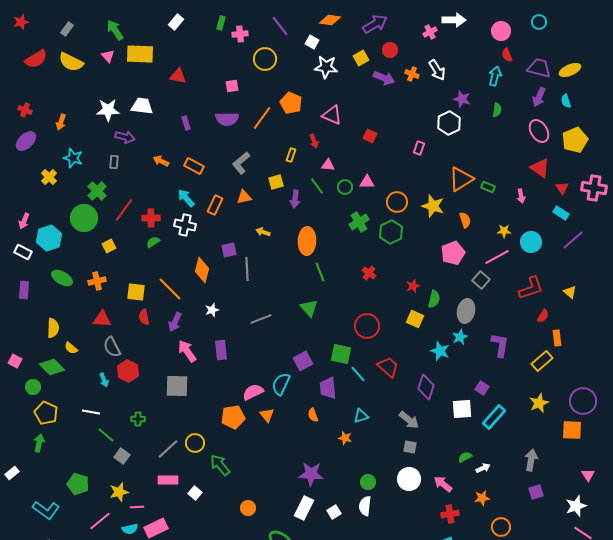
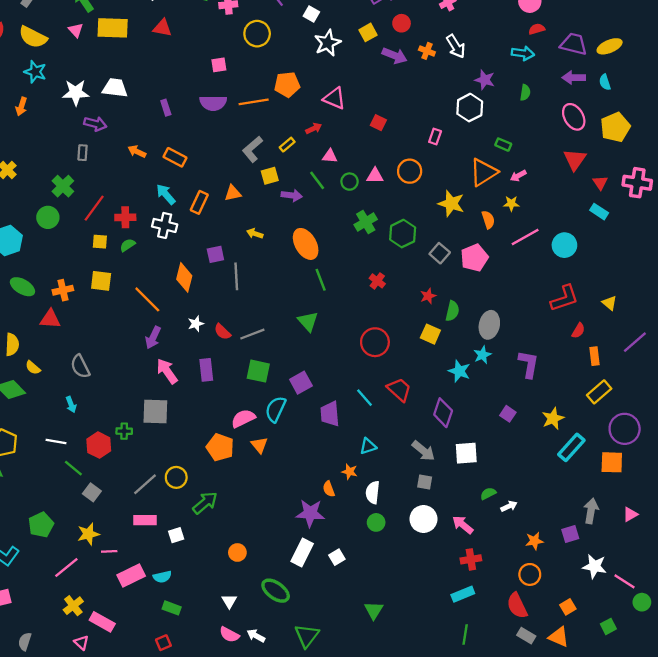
red semicircle: (507, 55) -> (537, 29), turned 96
white star: (326, 67) -> (328, 43), turned -30
red triangle: (178, 76) -> (162, 28), moved
cyan arrow: (495, 76) -> (523, 53), turned 84
purple arrow: (539, 97) -> (574, 78), turned 66
orange pentagon: (291, 103) -> (287, 84), turned -30
orange line: (262, 118) -> (254, 102), turned 45
red arrow: (314, 141) -> (314, 128), turned -96
yellow rectangle: (291, 155) -> (287, 145), turned 32
cyan star: (73, 158) -> (35, 72), moved
gray L-shape: (241, 163) -> (252, 149), moved
red triangle: (540, 168) -> (575, 160), turned 30
green rectangle: (488, 187) -> (503, 145), moved
pink arrow: (521, 196) -> (518, 176), moved, turned 72
purple arrow: (295, 199) -> (292, 195), turned -90
orange circle: (397, 202) -> (410, 171), moved
green circle: (84, 218) -> (48, 217), size x0.7
yellow star: (504, 231) -> (511, 203), moved
purple line: (573, 240) -> (635, 342), moved
orange ellipse: (307, 241) -> (306, 244), turned -32
yellow square: (109, 246) -> (100, 242), moved, turned 32
pink line: (497, 257) -> (525, 237), moved
gray square: (481, 280) -> (440, 253), moved
yellow square: (136, 292) -> (101, 281), moved
red semicircle: (144, 317) -> (222, 332), moved, turned -35
red triangle: (102, 319) -> (50, 319), moved
green square: (341, 354) -> (258, 371), moved
yellow rectangle: (542, 361) -> (599, 392), moved
red hexagon: (128, 371) -> (99, 445), moved
yellow star: (539, 403) -> (553, 418), moved
white square: (462, 409) -> (466, 453), moved
orange semicircle: (313, 415) -> (329, 489), moved
orange pentagon: (233, 417) -> (220, 447), turned 30
cyan rectangle: (494, 417) -> (571, 447), moved
green cross: (138, 419) -> (124, 431), moved
gray arrow: (531, 460) -> (591, 511), moved
green arrow: (220, 465) -> (205, 503), turned 90
pink triangle: (588, 475) -> (630, 514), turned 32
green pentagon: (78, 484) -> (41, 525), turned 30
white square: (195, 493) -> (176, 535), turned 32
orange star: (482, 498) -> (534, 541), moved
white semicircle: (365, 506) -> (373, 492), moved
white star: (576, 506) -> (594, 566), moved, turned 30
cyan semicircle: (130, 529) -> (162, 577), moved

